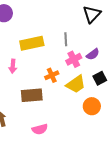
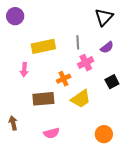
purple semicircle: (93, 54) -> (107, 47), moved
yellow trapezoid: (76, 84) -> (81, 99), moved
orange circle: (92, 106) -> (104, 134), moved

